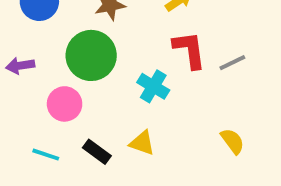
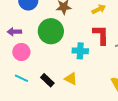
cyan cross: (153, 86) -> (80, 51), turned -35
pink circle: (65, 104) -> (21, 52), moved

